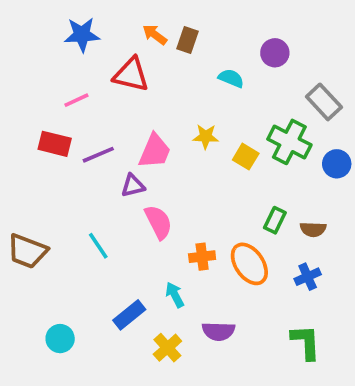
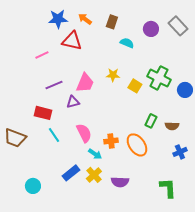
blue star: (82, 35) -> (58, 19), moved
brown rectangle: (187, 40) -> (112, 22), moved
gray rectangle: (324, 102) -> (178, 26), moved
red rectangle: (55, 144) -> (43, 113), moved
pink semicircle: (158, 222) -> (84, 133), moved
blue cross: (308, 277) -> (180, 152), moved
cyan arrow: (175, 295) -> (95, 154), moved, turned 152
yellow cross: (167, 348) -> (94, 175), moved

